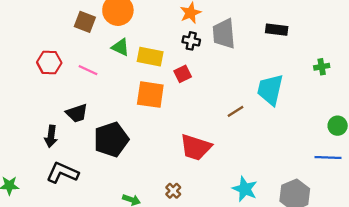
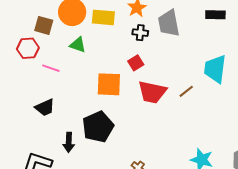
yellow rectangle: (150, 57) -> (103, 17), moved
red hexagon: (49, 62) -> (28, 48), moved
black arrow: (51, 136) -> (69, 142), moved
black pentagon: (111, 139) -> (98, 127), moved
red trapezoid: (196, 147) -> (152, 92), moved

